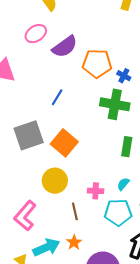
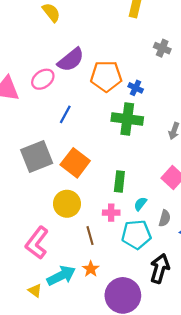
pink ellipse: (36, 34) -> (43, 79), moved
green rectangle: (127, 147) -> (119, 181), moved

